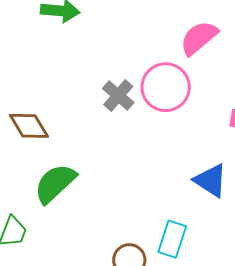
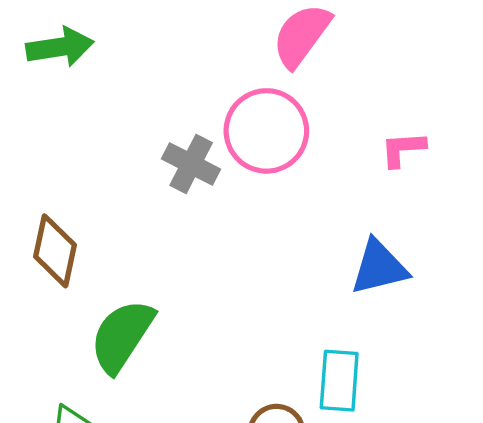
brown diamond: (29, 126) -> (55, 251), turned 57
blue triangle: (211, 180) -> (379, 267), turned -33

